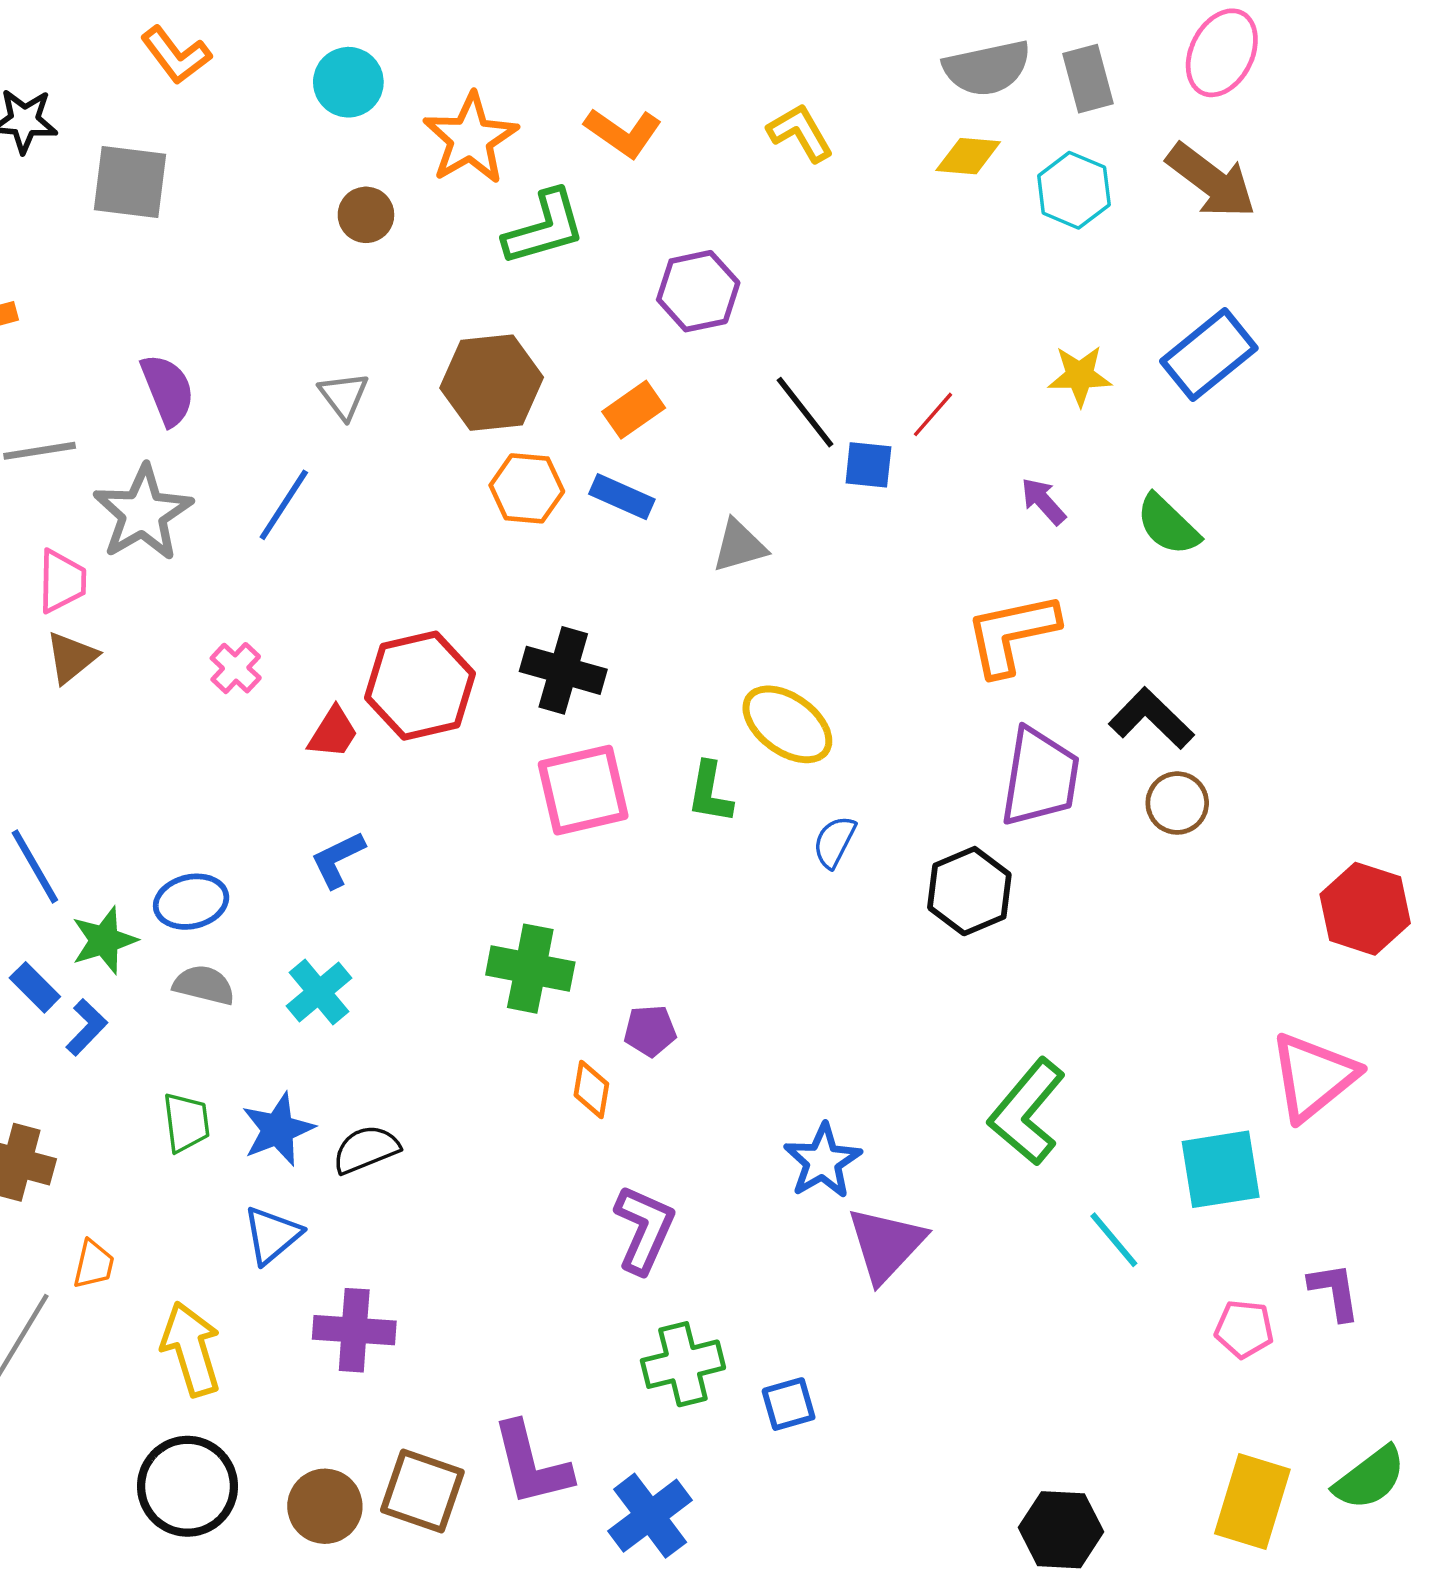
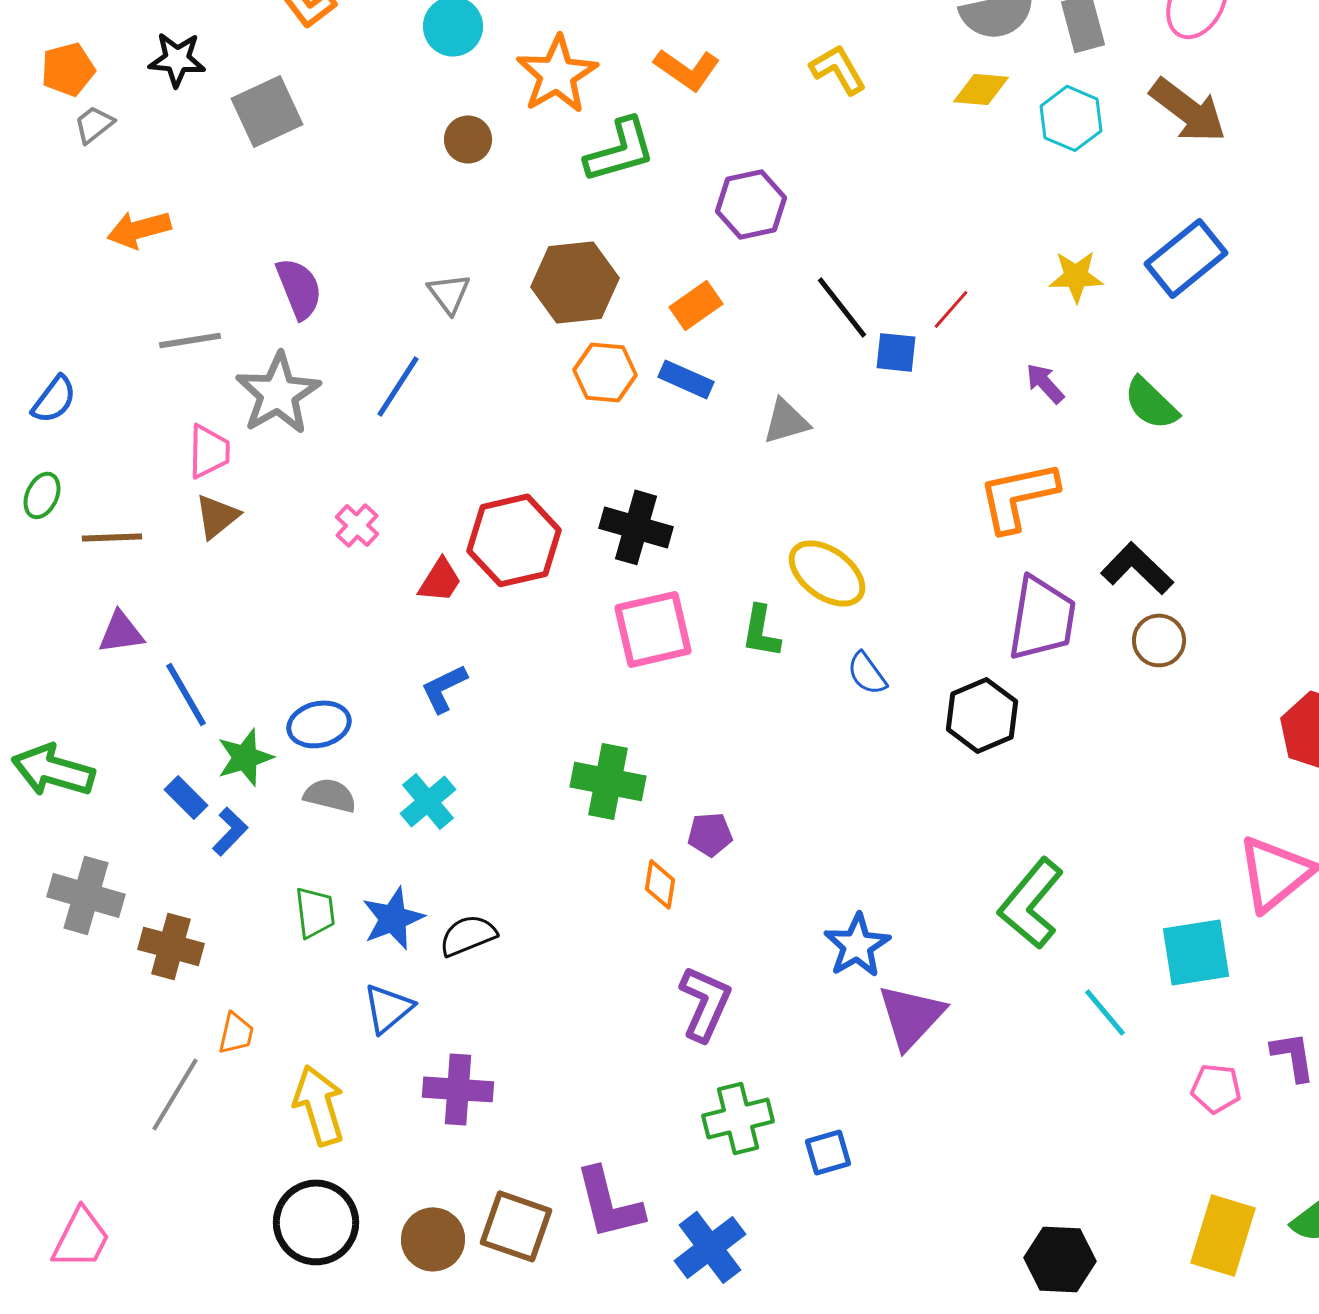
gray square: (130, 182) -> (267, 111), turned -32
blue semicircle: (834, 842) -> (867, 673), turned -63

